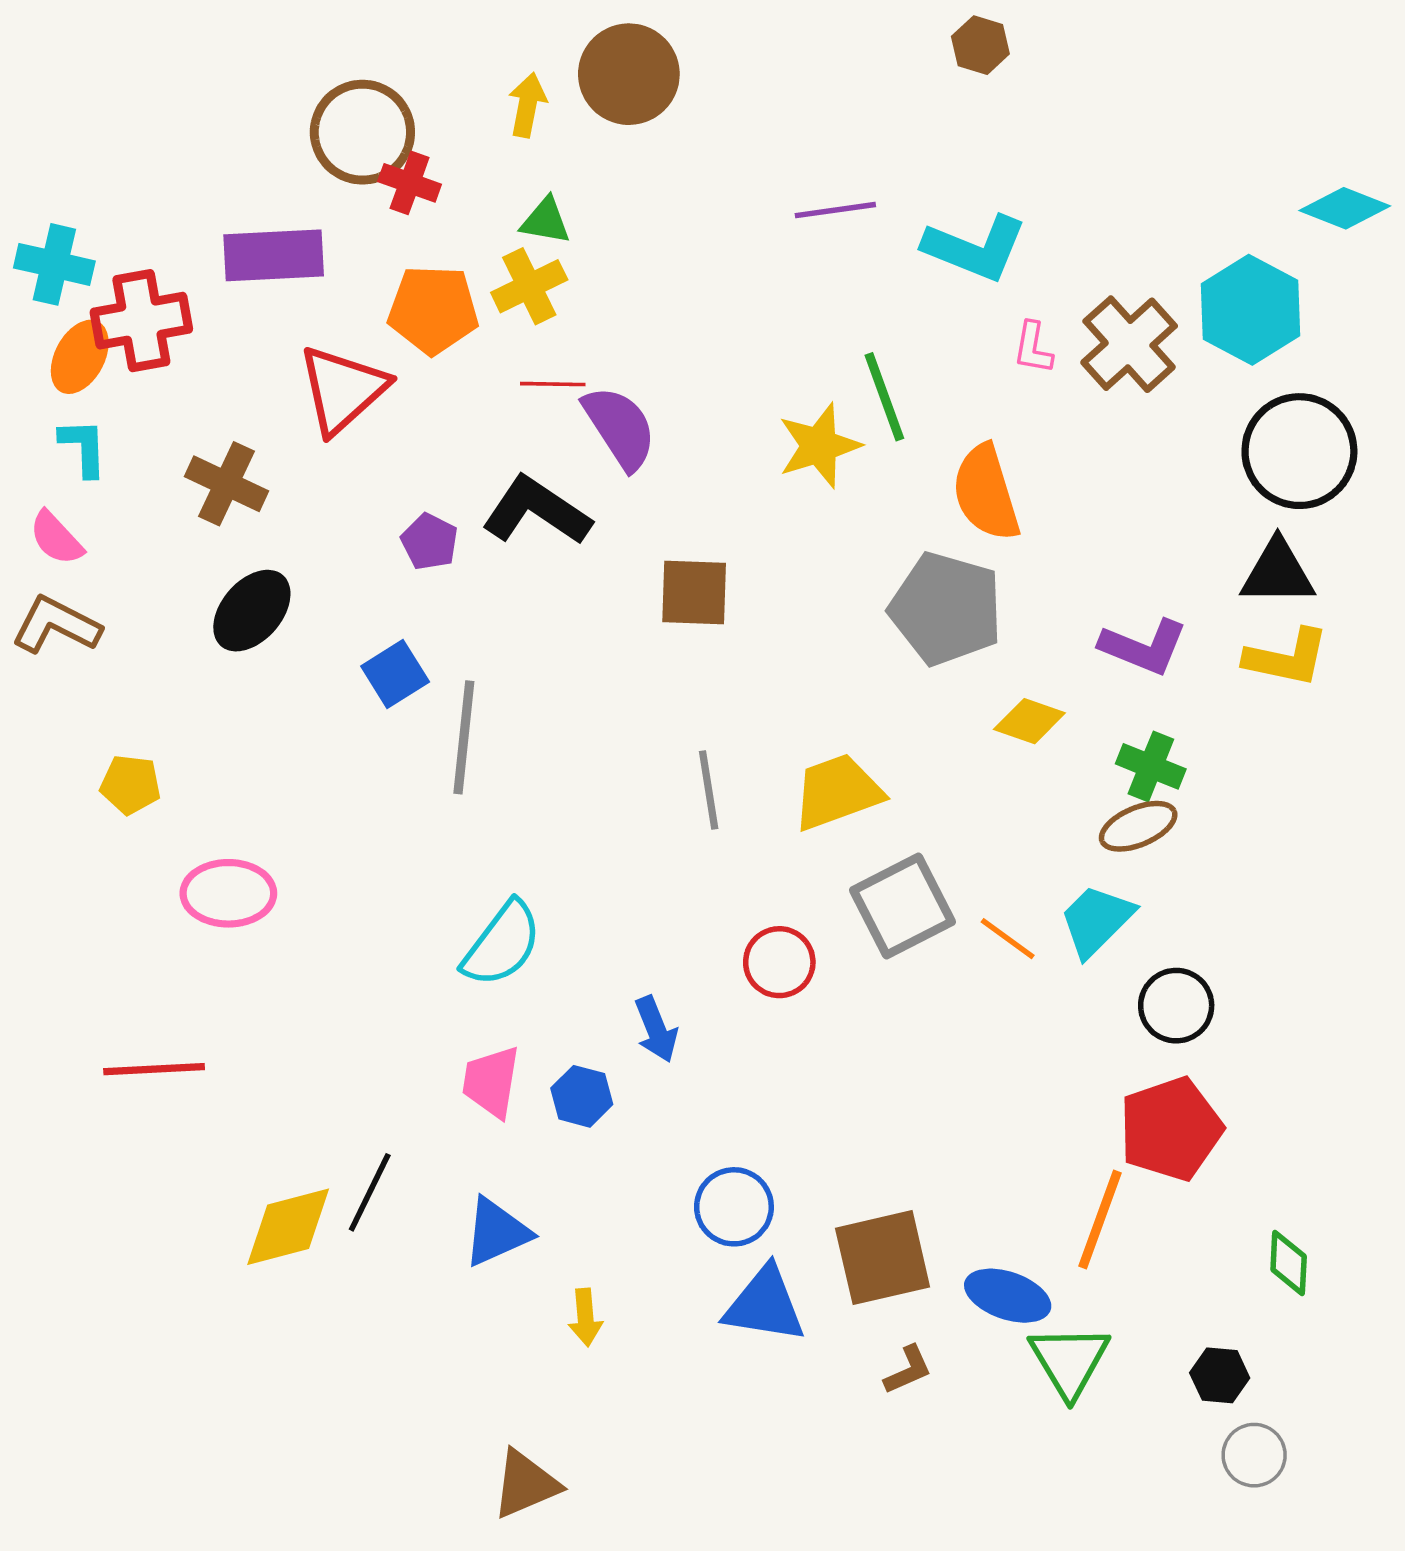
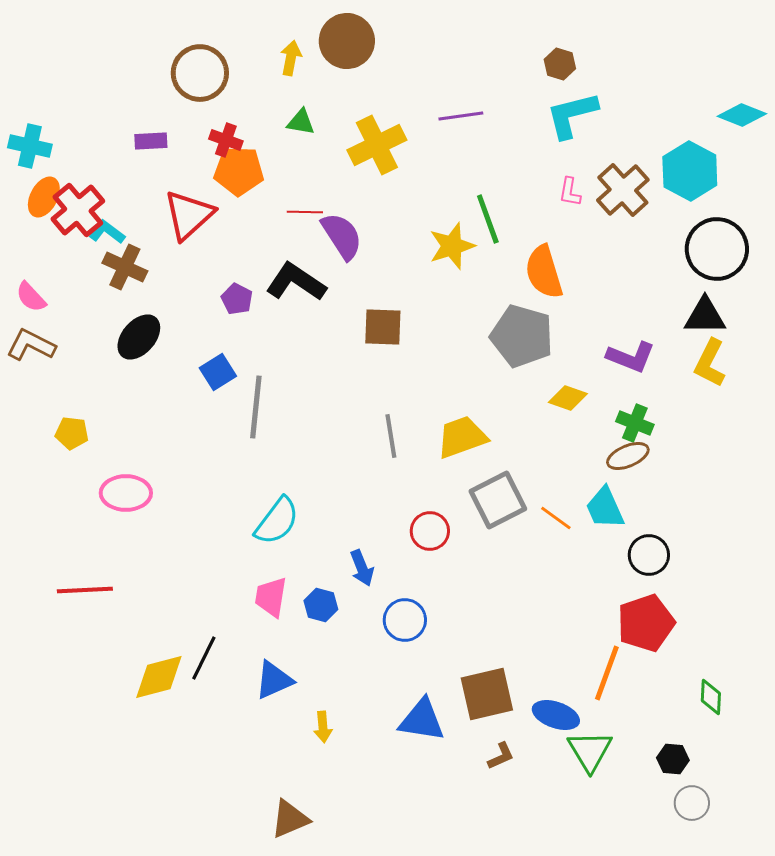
brown hexagon: (980, 45) -> (560, 64), moved
red cross: (410, 183) -> (226, 140), moved
cyan L-shape: (975, 248) -> (572, 115), moved, turned 144
purple rectangle: (274, 255) -> (151, 141), size x0.6
yellow cross: (529, 286) -> (377, 145), moved, size x1.4
red cross: (141, 321) -> (78, 210), moved, turned -30
cyan L-shape: (83, 447) -> (107, 232), moved, turned -51
yellow L-shape: (1287, 658) -> (710, 363), turned 105
cyan trapezoid: (1096, 920) -> (605, 508), turned -69
blue circle: (734, 1207) -> (405, 620), moved

